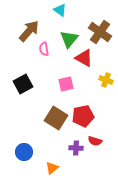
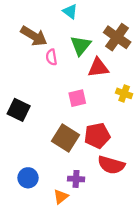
brown arrow: (29, 31) -> (34, 36), turned 80
red triangle: (84, 58) -> (98, 68), turned -36
black square: (23, 84) -> (19, 110), moved, turned -36
red semicircle: (95, 141) -> (111, 165), size x1.6
purple cross: (76, 148) -> (76, 179), moved

